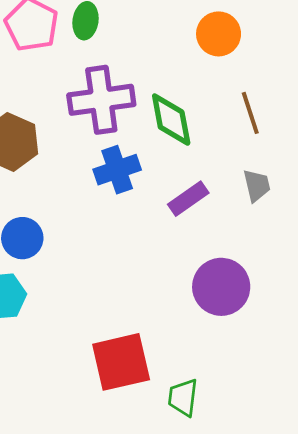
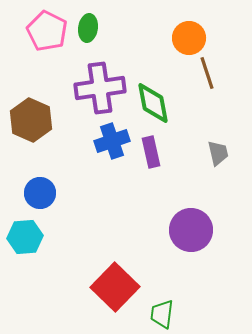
brown line: (250, 113) -> (207, 73), moved
purple rectangle: (188, 199) -> (151, 152), moved, turned -68
red square: (121, 362) -> (115, 287), turned -33

